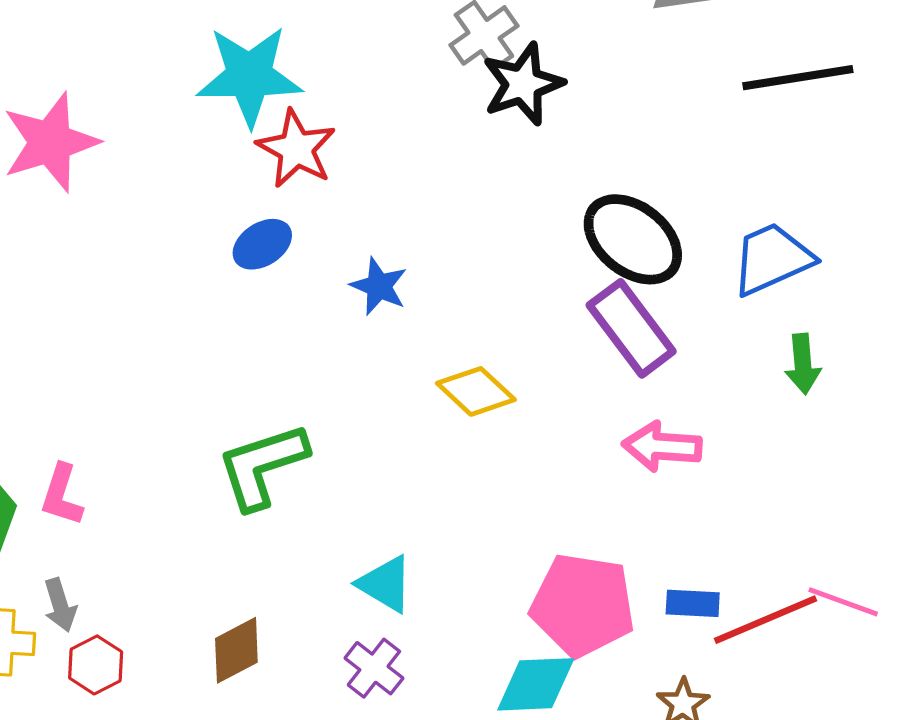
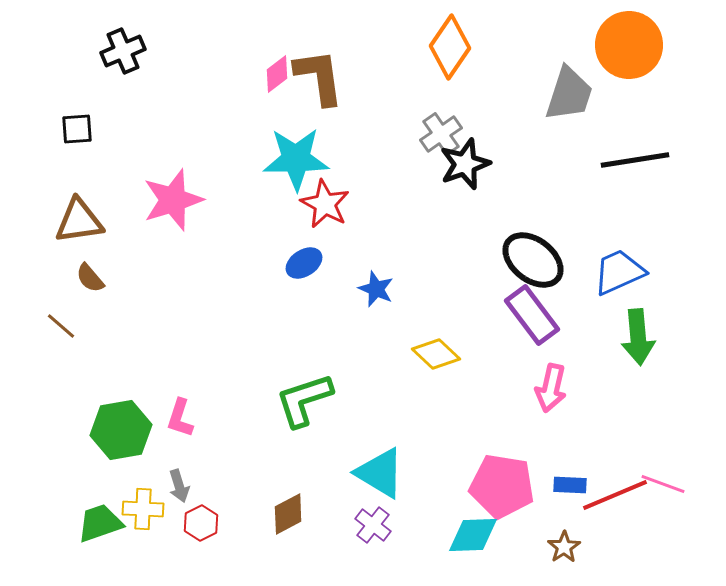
green arrow: (803, 364) -> (638, 337), size x1.5
pink arrow: (662, 446) -> (551, 388), turned -81
cyan triangle: (385, 584) -> (380, 473), size x1.4

